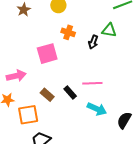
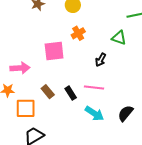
orange cross: (68, 32) -> (78, 33), turned 32
black arrow: (93, 42) -> (101, 60), moved
black semicircle: (124, 120) -> (126, 113), moved

